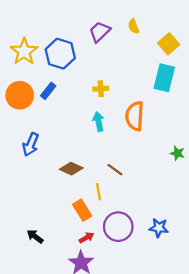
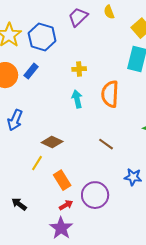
brown line: (115, 170) -> (106, 144), moved
yellow line: (99, 192) -> (37, 163), moved, turned 42
blue star: (159, 228) -> (133, 177), moved

